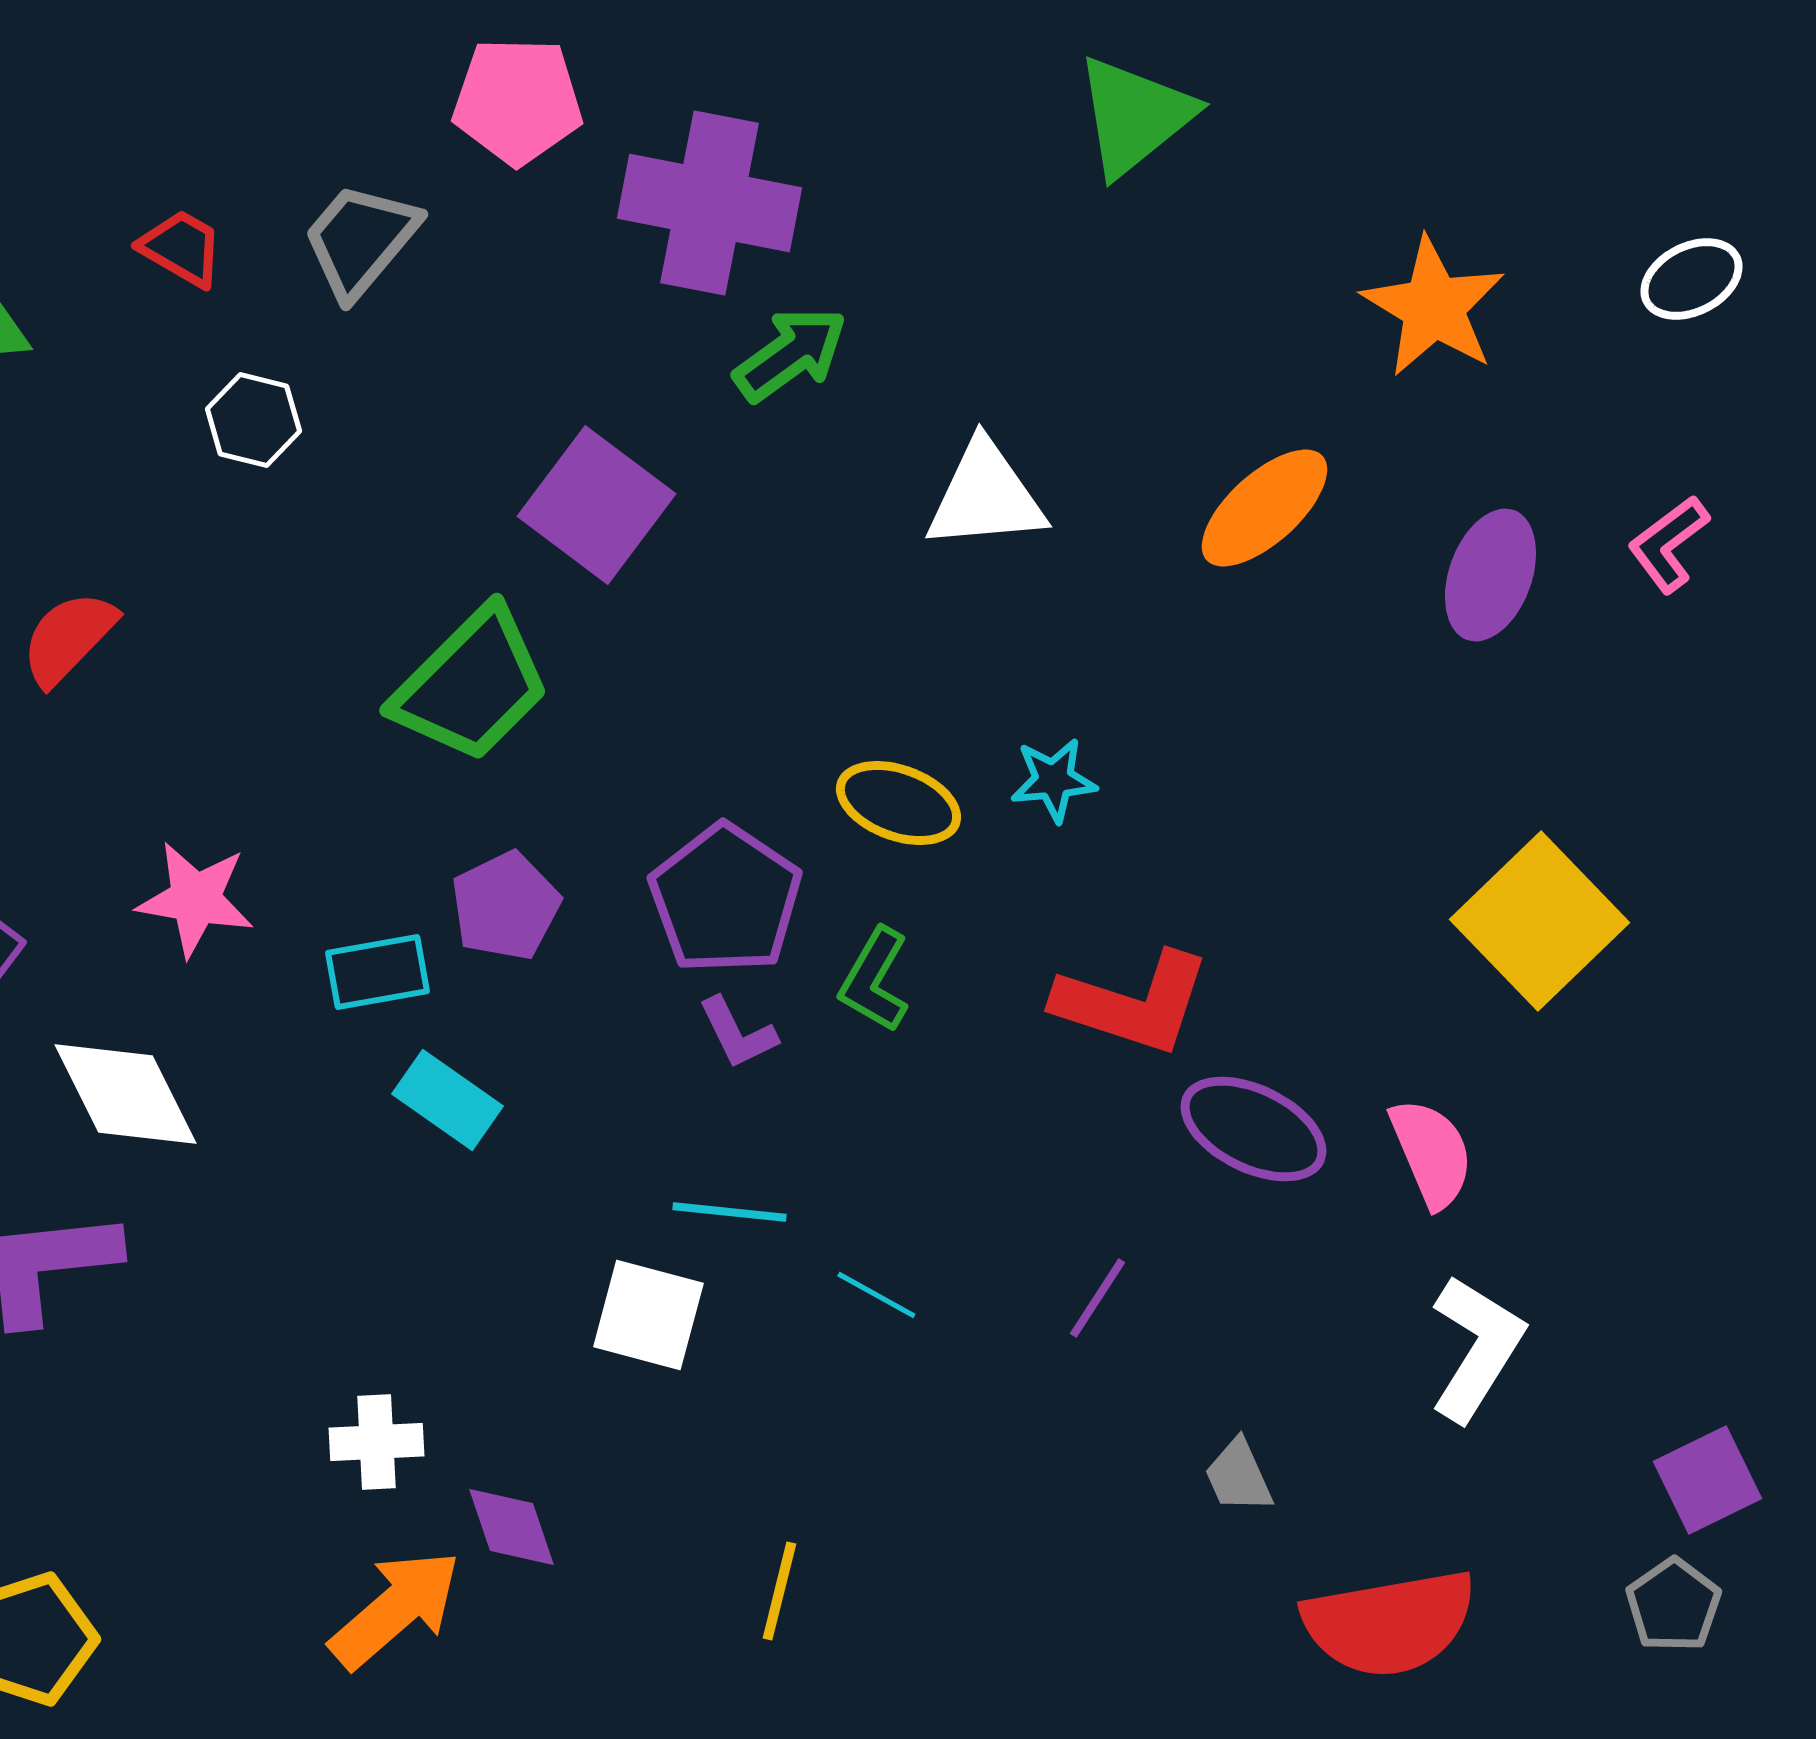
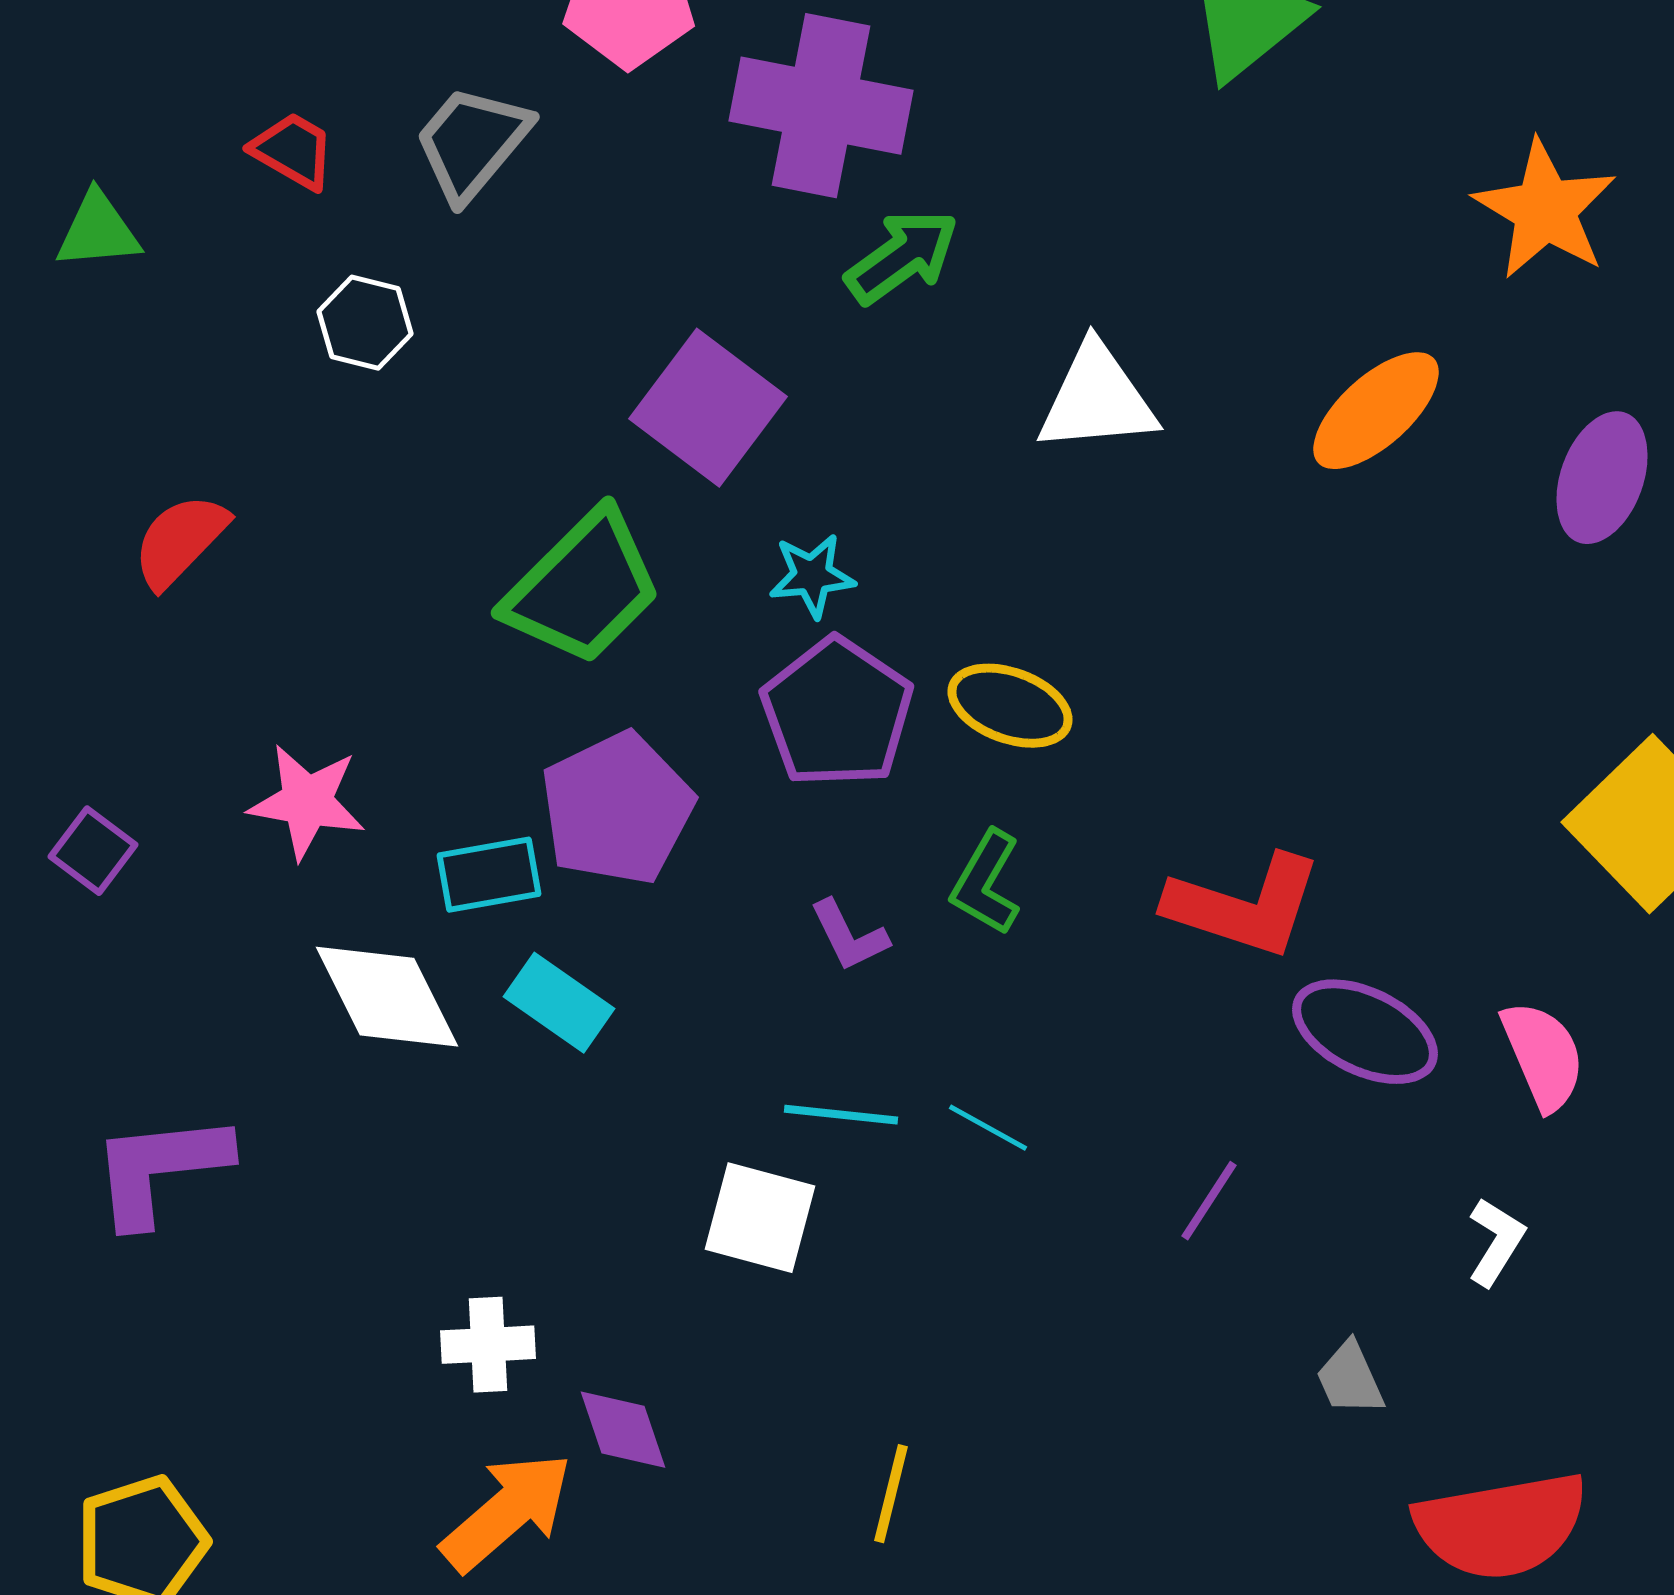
cyan star: (1053, 780) -> (812, 576), moved
purple pentagon: (725, 899) -> (837, 713), moved
purple pentagon: (505, 906) -> (617, 809), size x1.4
white diamond: (125, 1094) -> (387, 997), moved
cyan line: (876, 1295) -> (988, 1128), moved
white L-shape: (1476, 1348) -> (1496, 1242), moved, size x0.6

